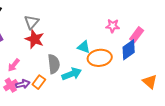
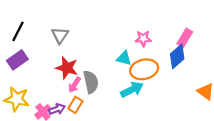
pink star: (113, 26) -> (143, 39), moved
red star: (35, 39) -> (67, 68), moved
pink arrow: (14, 65) -> (75, 85), moved
cyan arrow: (72, 74) -> (132, 90), moved

